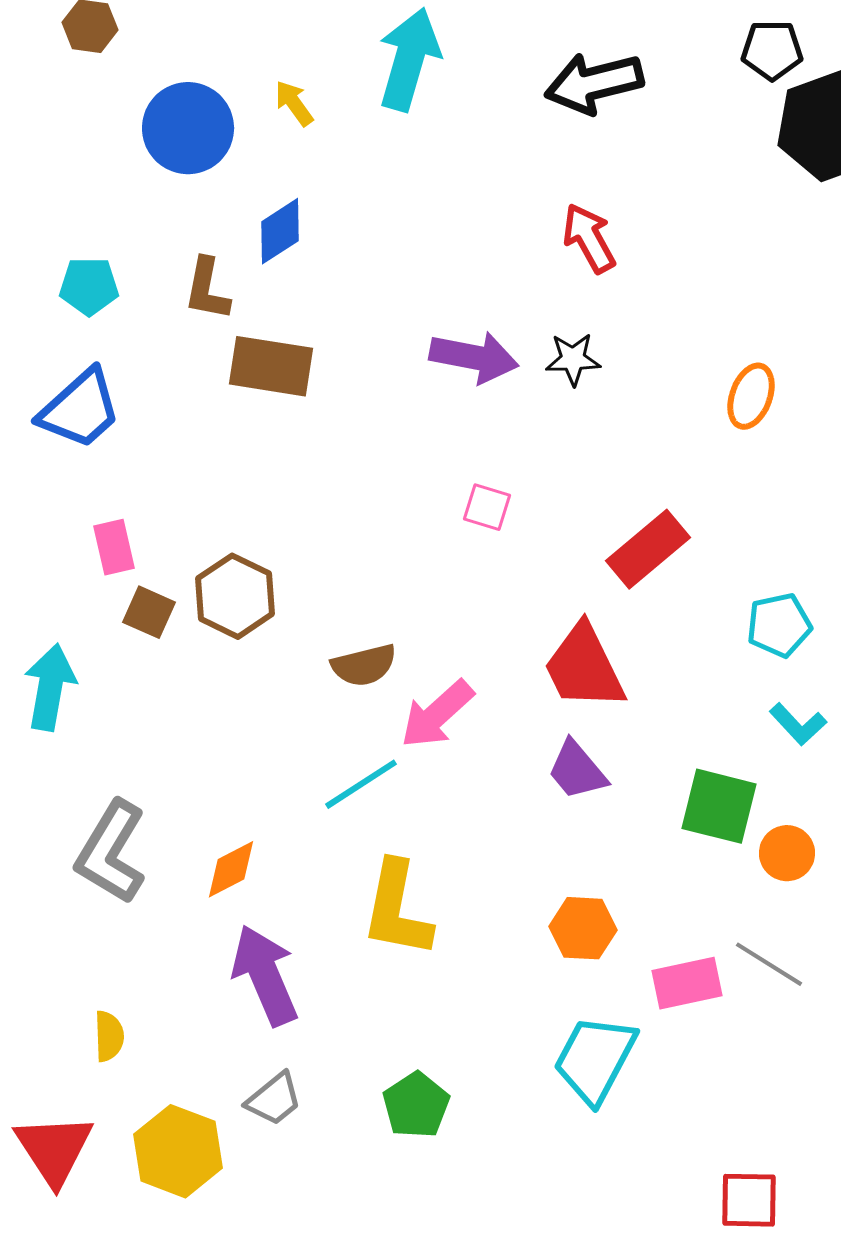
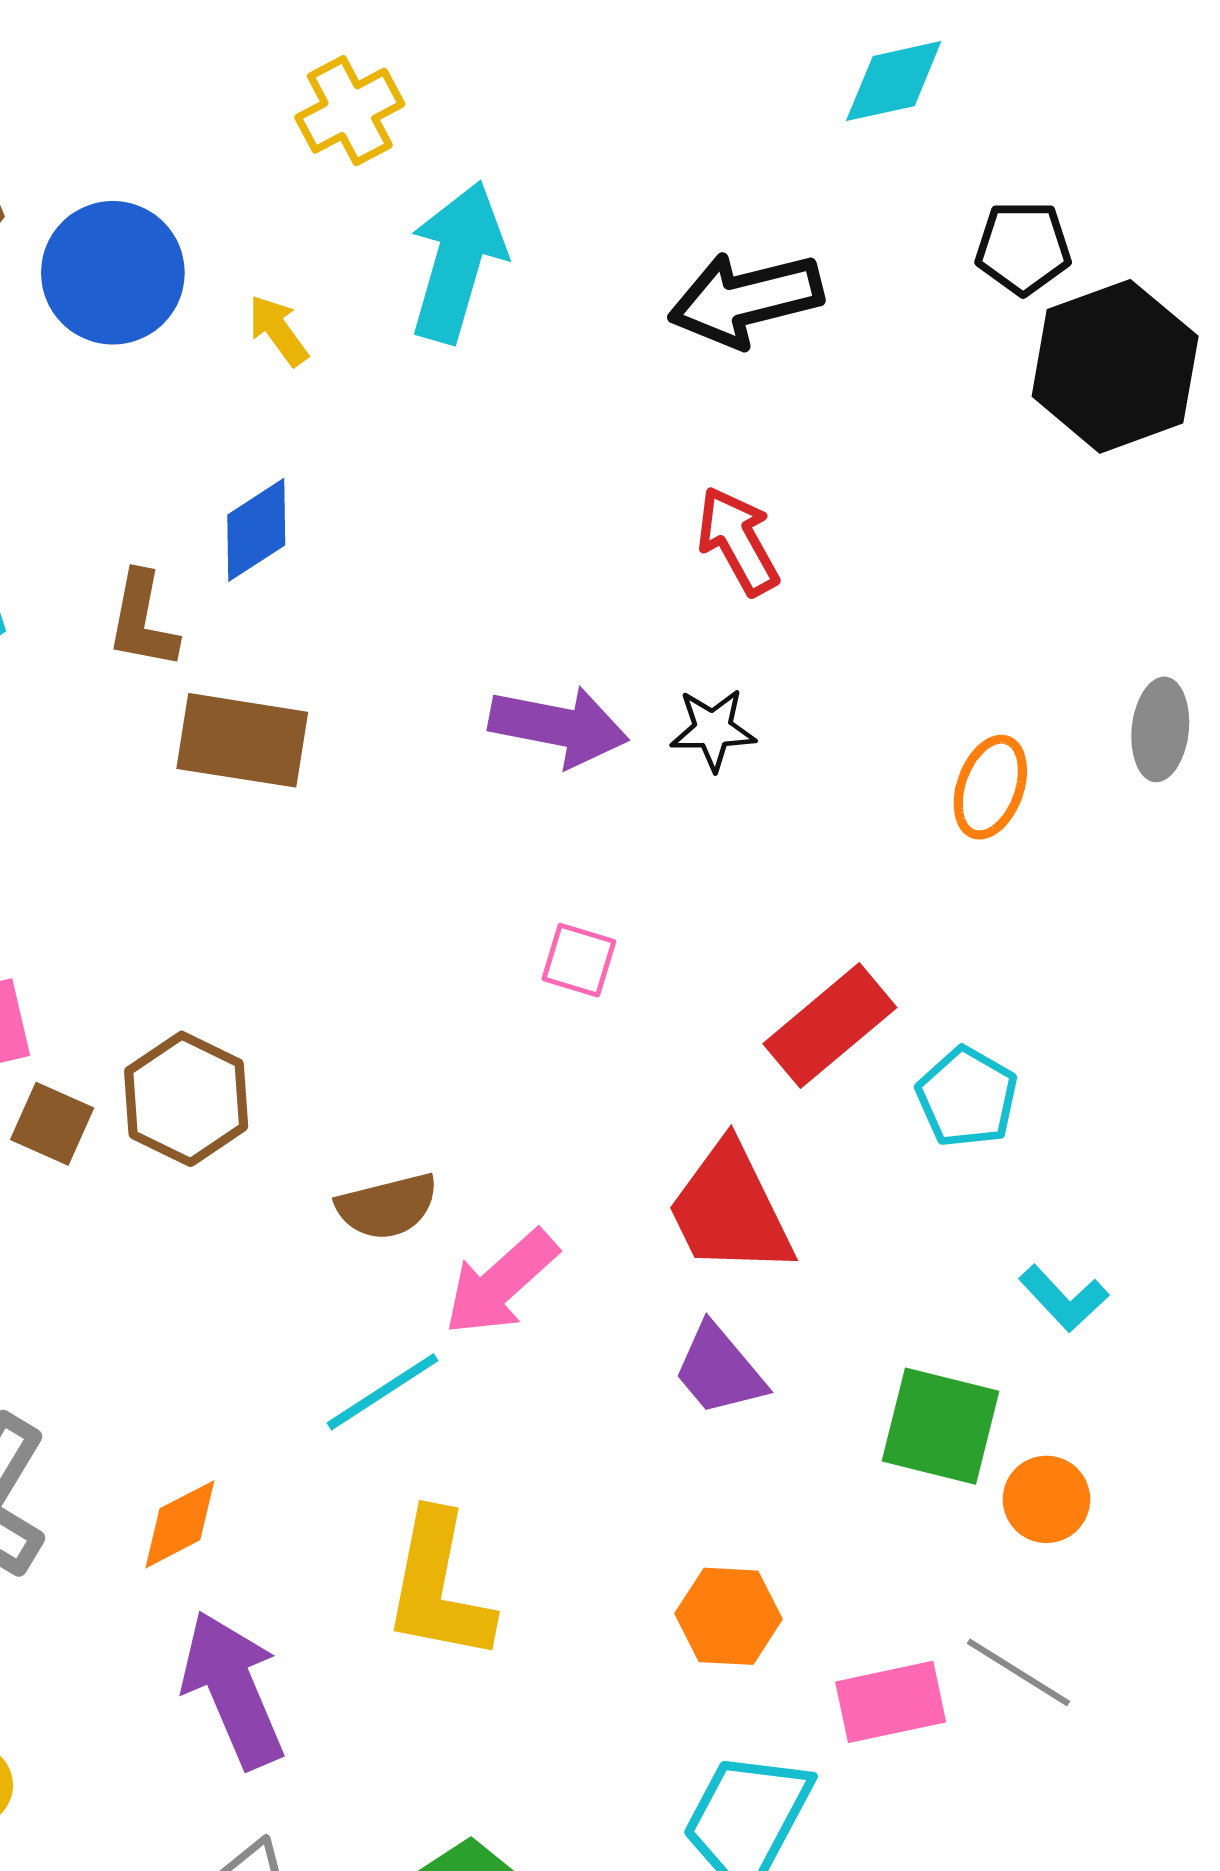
blue circle: (188, 128) -> (113, 273), moved
cyan pentagon: (779, 625) -> (967, 1097), moved, turned -30

